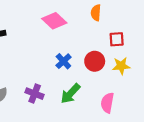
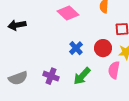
pink semicircle: (107, 103) -> (114, 70), moved

